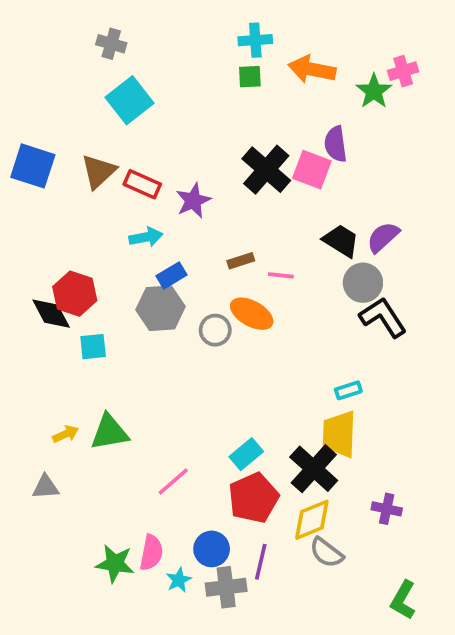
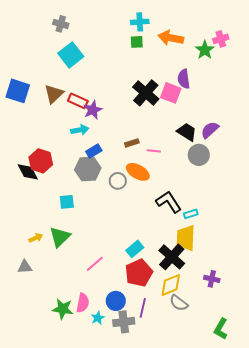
purple star: (193, 201) -> (93, 110), moved
black L-shape: (383, 317) -> (169, 202), moved
cyan square: (93, 347) -> (67, 202), moved
green triangle: (109, 432) -> (60, 237), turned -35

